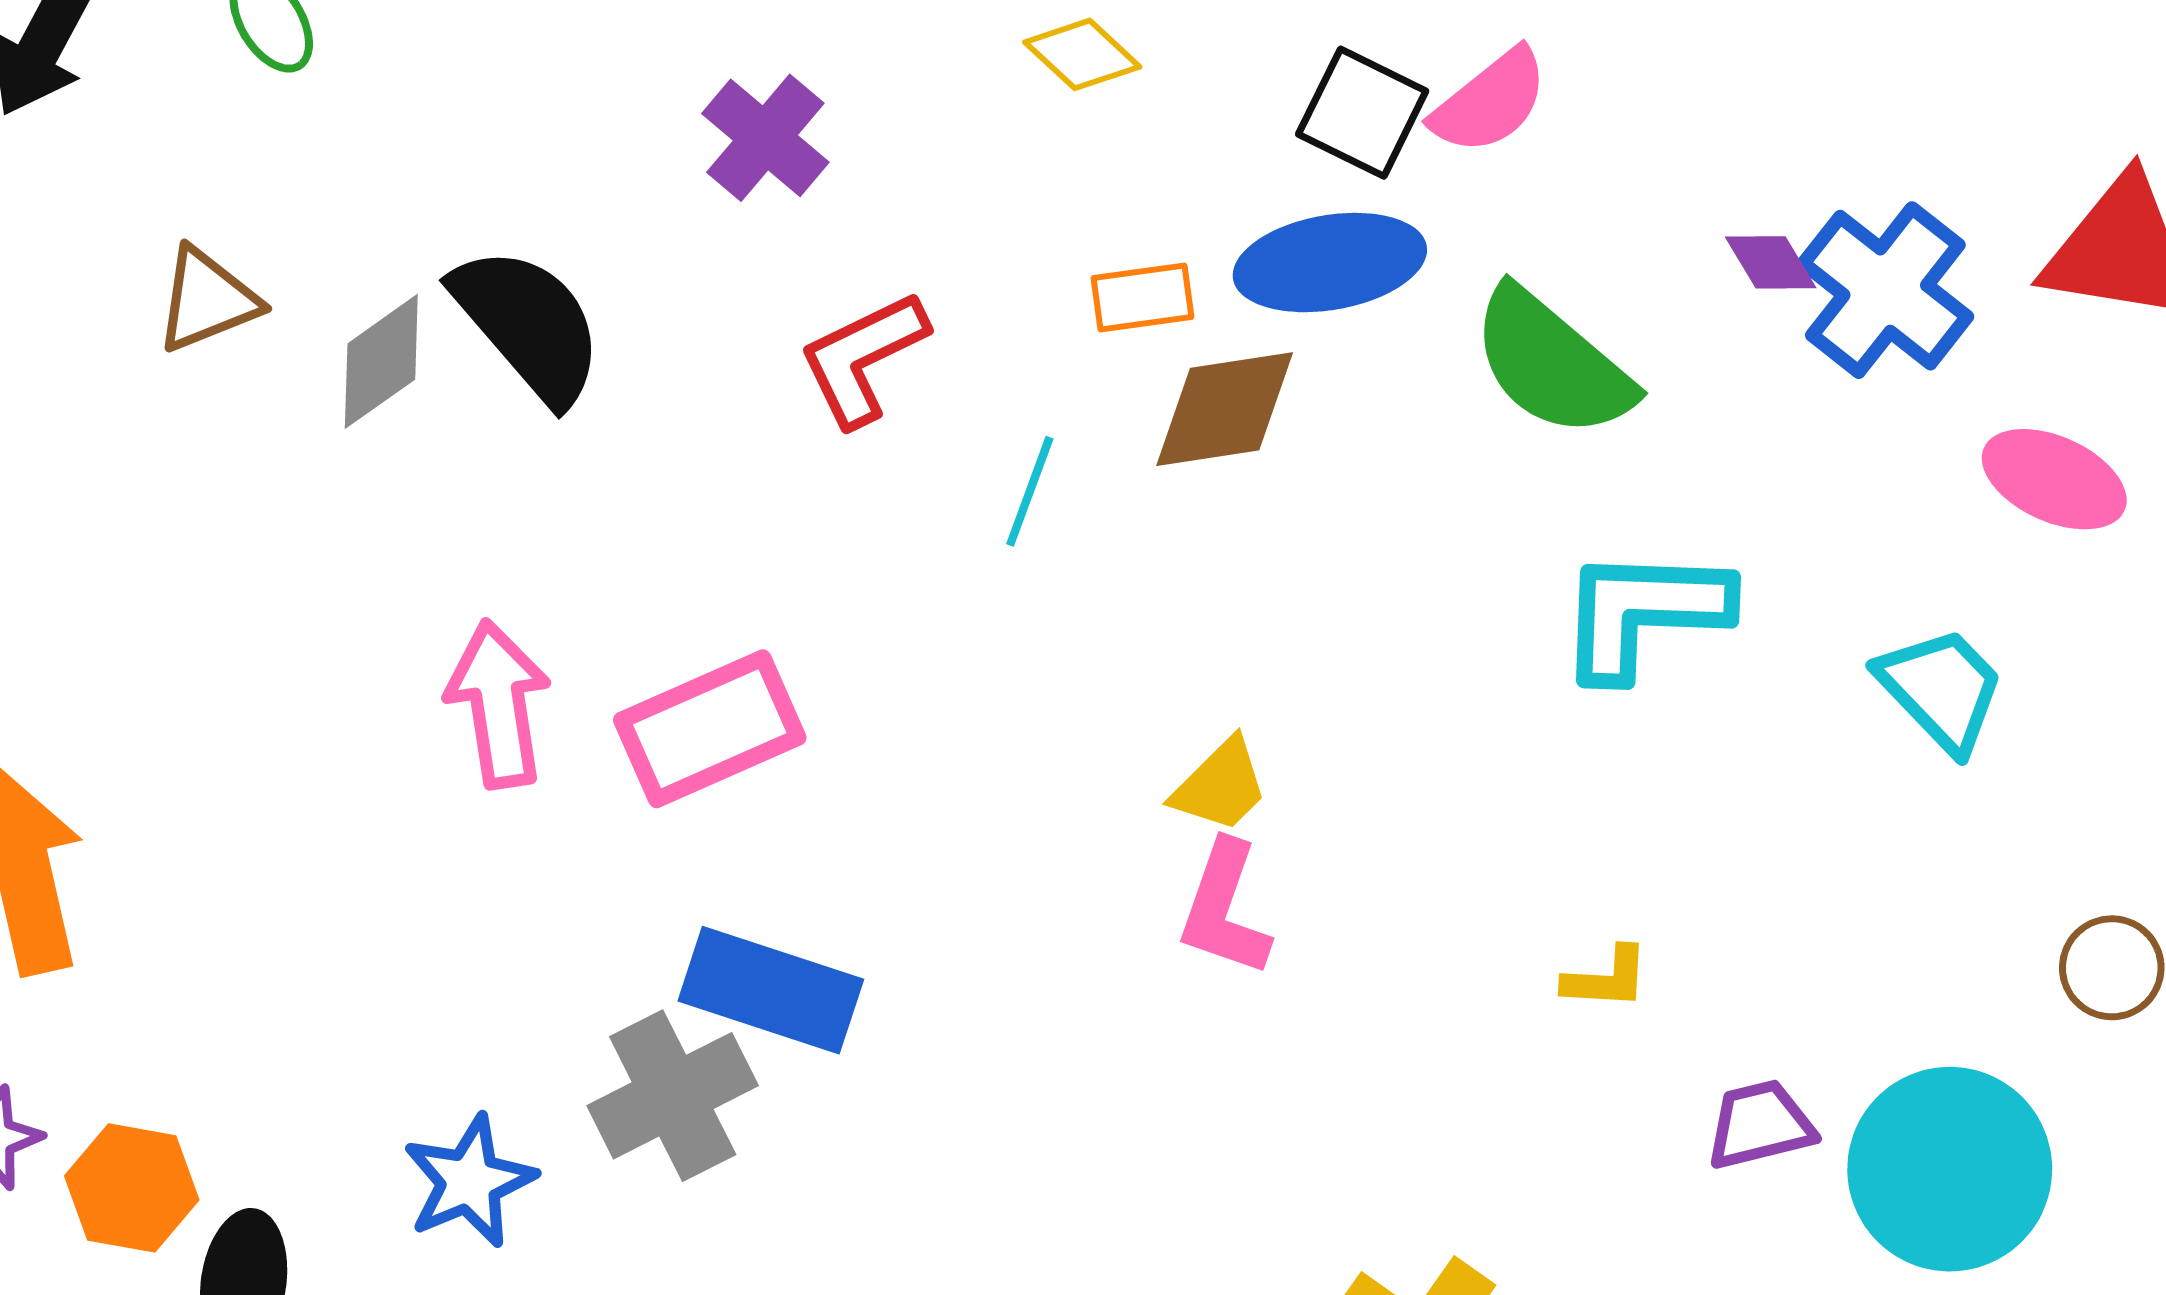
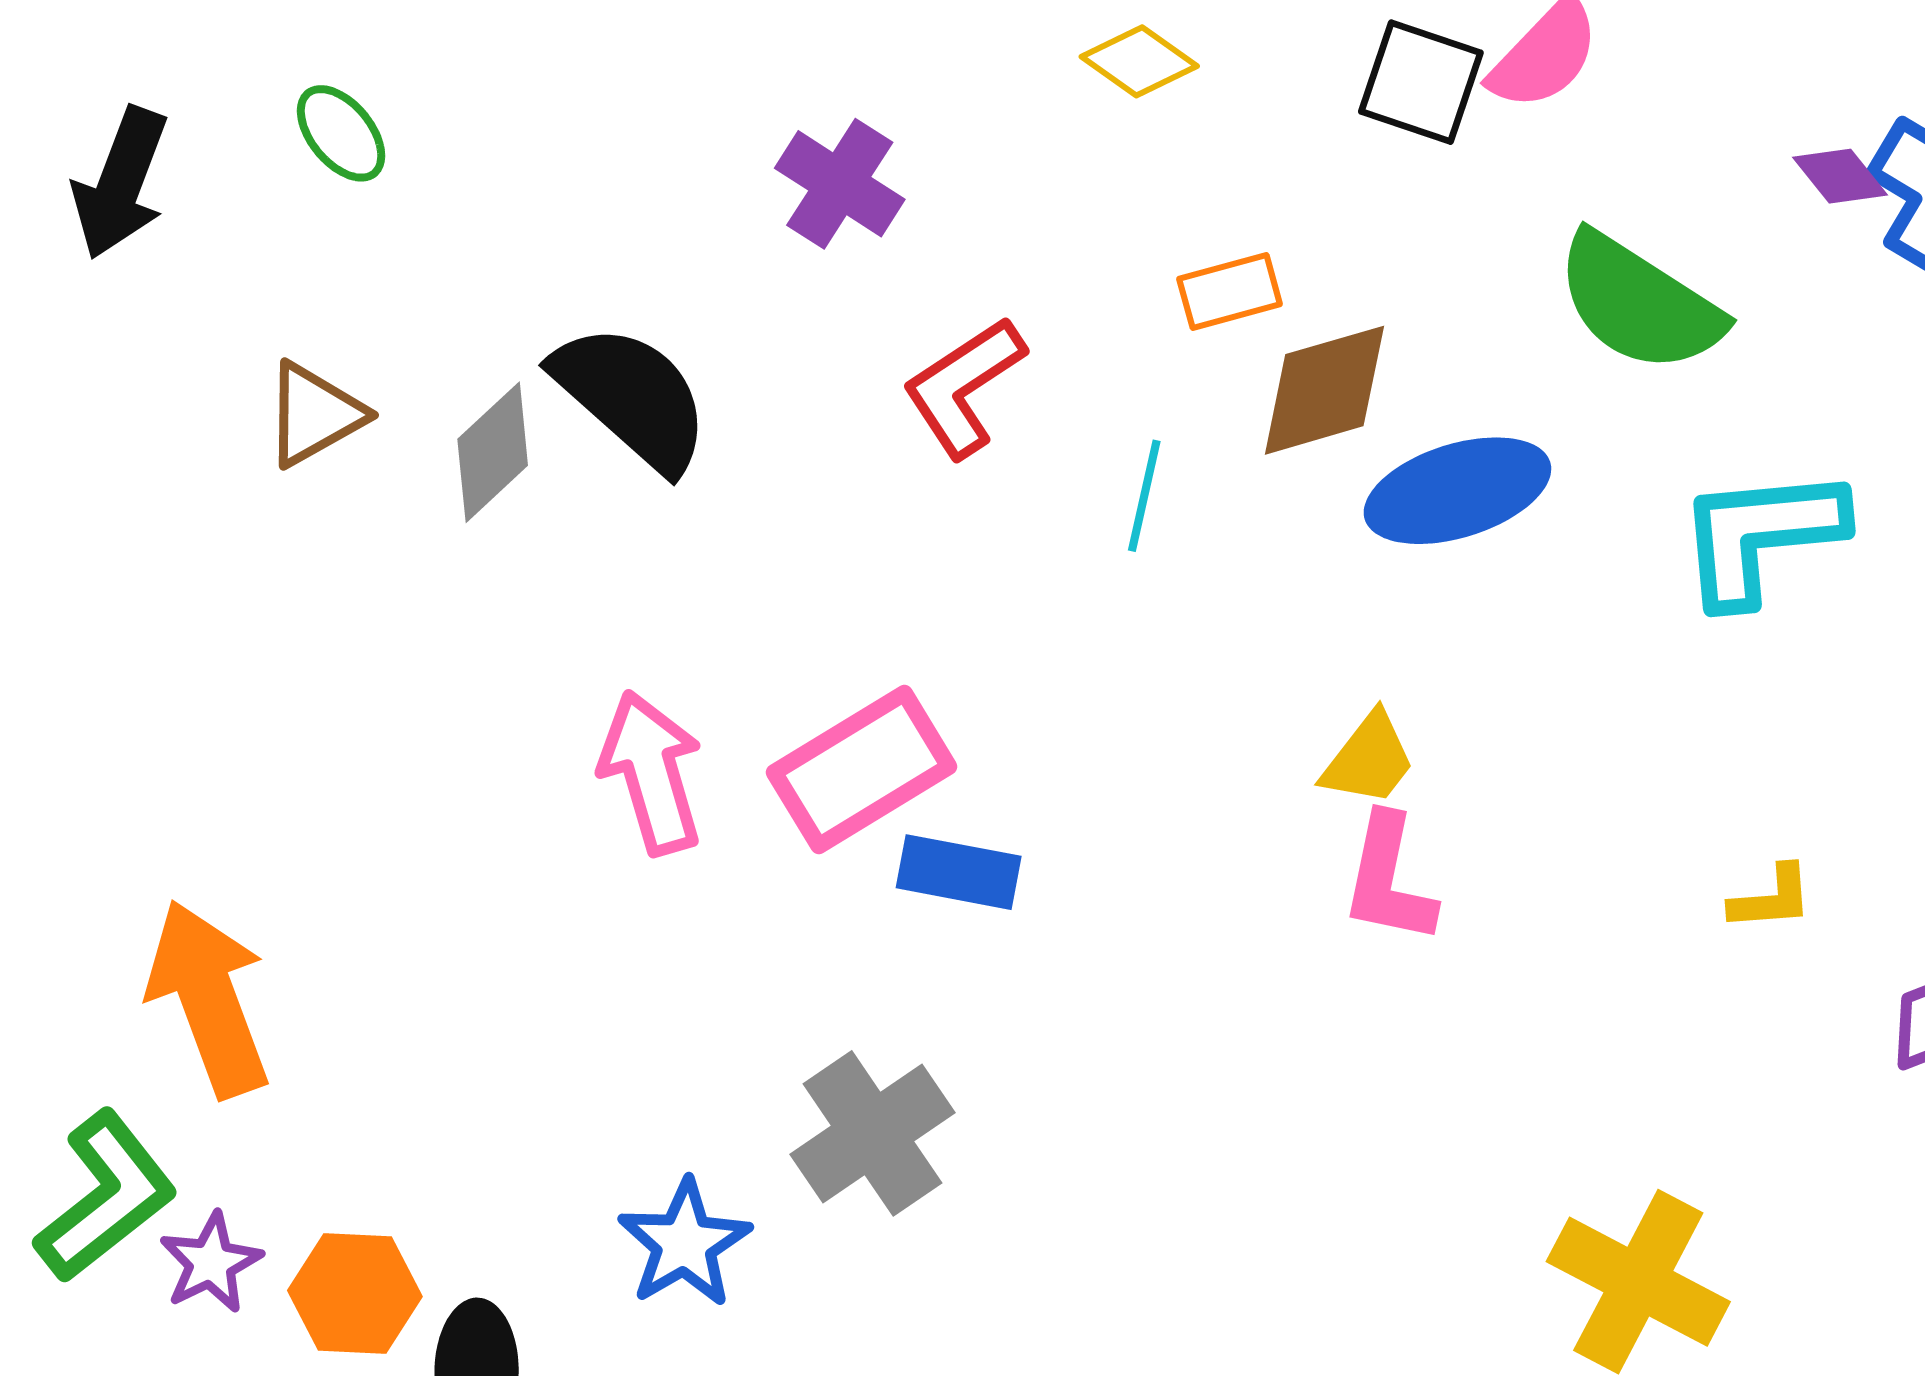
blue ellipse: (1330, 263) -> (1457, 491), moved
blue rectangle: (771, 990) -> (959, 872), moved, size x0.7

